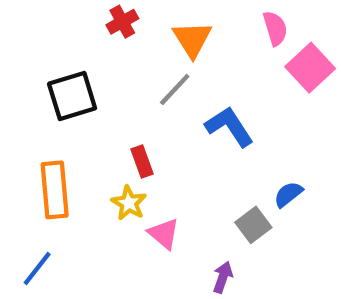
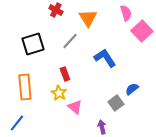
red cross: (122, 22) -> (56, 10), turned -32
gray line: (175, 89) -> (70, 41), moved
purple arrow: (223, 277) -> (102, 127), turned -32

